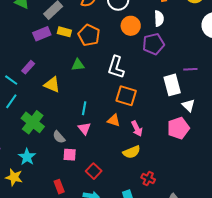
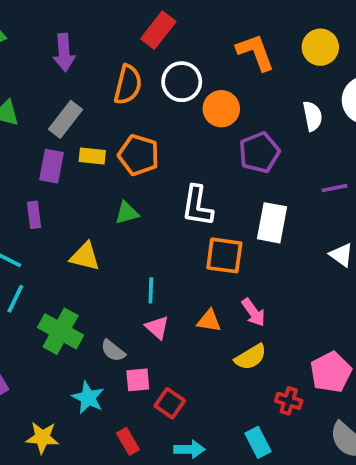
white semicircle: (159, 19) -> (312, 116), moved
orange circle: (131, 26) -> (221, 109), moved
purple rectangle: (42, 34) -> (52, 166), turned -48
purple rectangle: (28, 67) -> (34, 215), moved, turned -40
white rectangle: (172, 85) -> (272, 223), moved, turned 35
orange triangle: (114, 120) -> (209, 321), moved
pink pentagon: (178, 128) -> (331, 372), moved
cyan star: (27, 157) -> (88, 398), moved
red square: (94, 171) -> (170, 403), moved

